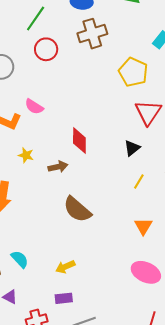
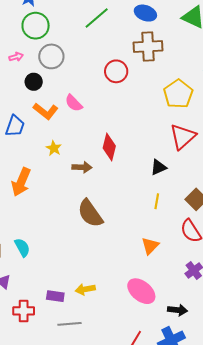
red circle: (46, 49) -> (116, 71), moved
yellow line: (139, 181) -> (157, 201), turned -35
yellow arrow: (65, 267) -> (85, 289), moved

